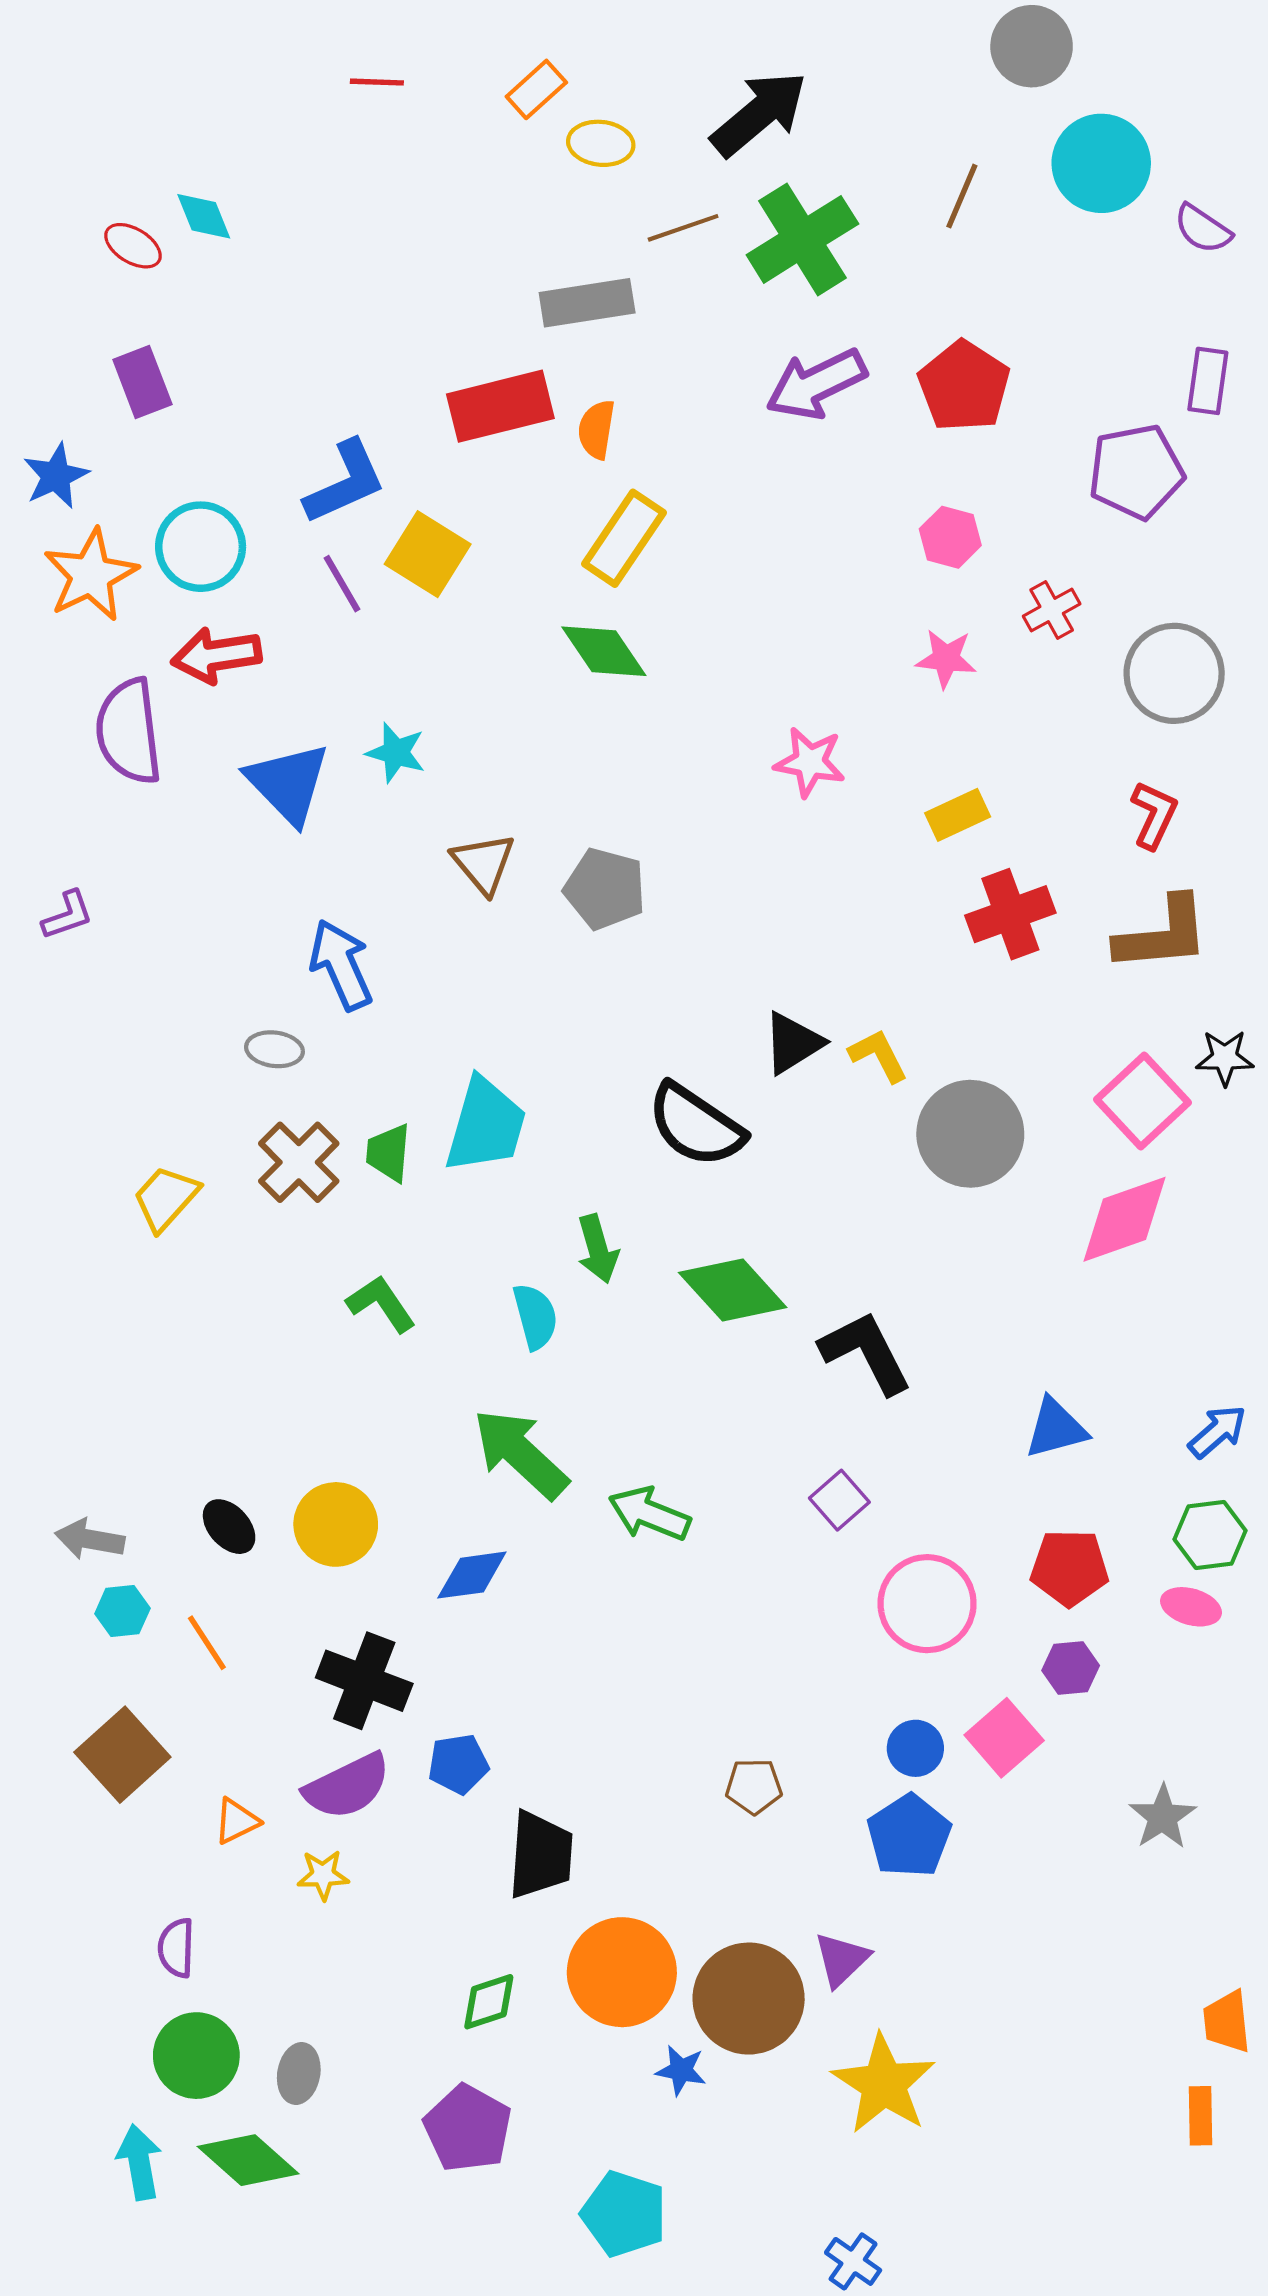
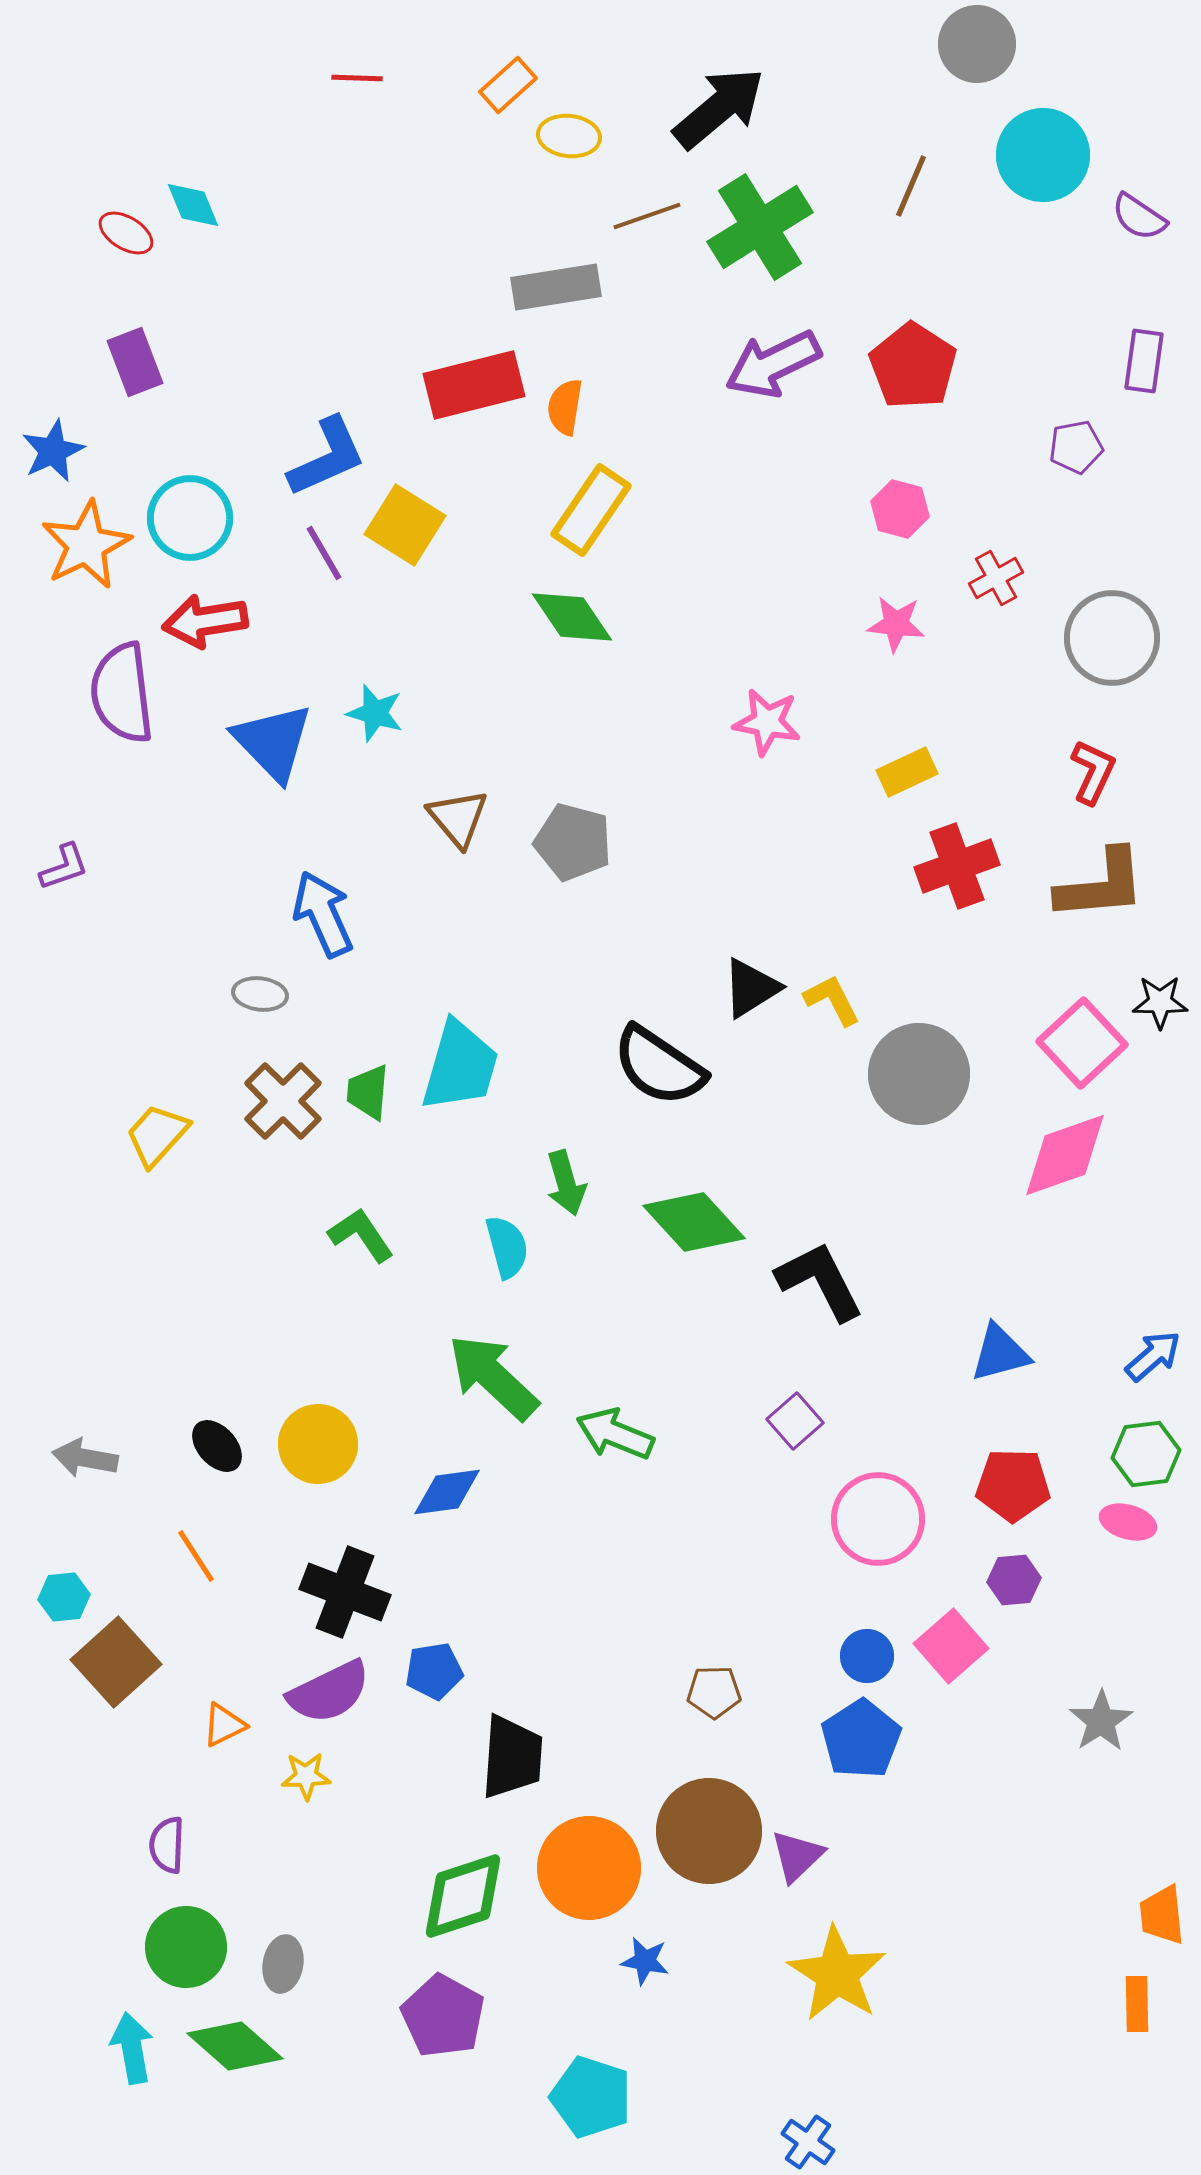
purple pentagon: (1136, 472) -> (1076, 447), size x0.6
cyan hexagon: (122, 1611) -> (64, 1597), moved
brown circle: (749, 1999) -> (709, 1831), moved
green diamond: (489, 2002) -> (463, 1896), size x1.6

